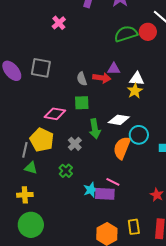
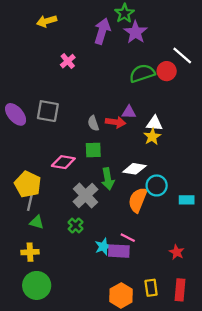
yellow pentagon: (42, 140) -> (28, 184), moved
gray cross: (75, 144) -> (86, 195), size x1.6

